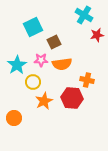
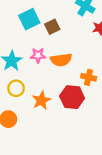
brown square: (54, 42) -> (52, 27), moved
yellow circle: (33, 82) -> (16, 88), moved

